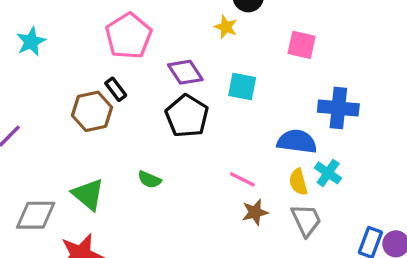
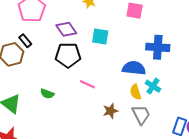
black pentagon: (187, 116) -> (68, 55), turned -30
pink line: (242, 179) -> (87, 84), moved

